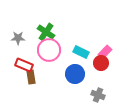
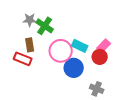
gray star: (18, 38) -> (30, 20), moved
pink circle: (49, 50) -> (61, 51), moved
brown rectangle: (31, 77) -> (30, 45), moved

